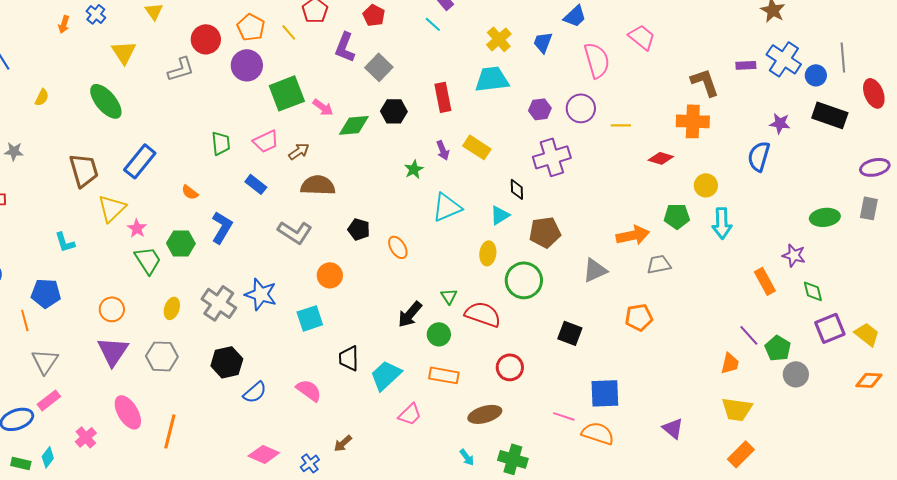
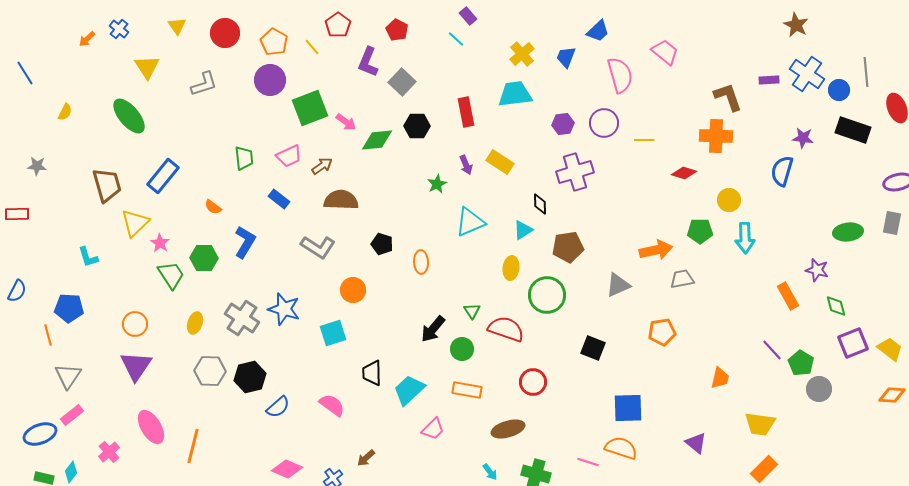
orange arrow: (64, 24) -> (87, 39), turned 30
red circle: (206, 39) -> (225, 33), moved
orange ellipse: (398, 247) -> (421, 262), turned 30
gray hexagon: (162, 356) -> (210, 371), moved
orange trapezoid: (730, 363) -> (720, 378), moved
pink line: (564, 416) -> (588, 462), moved

